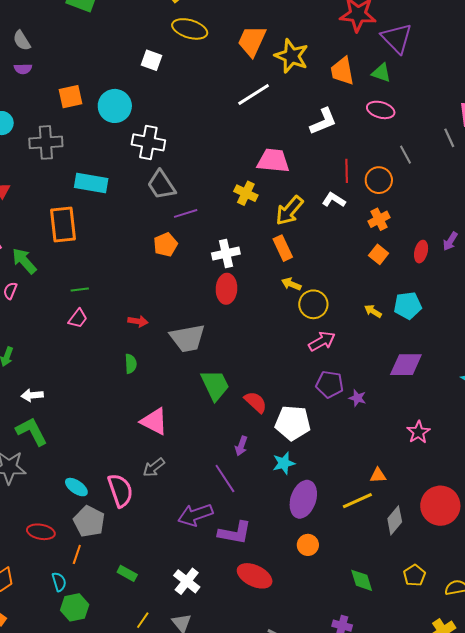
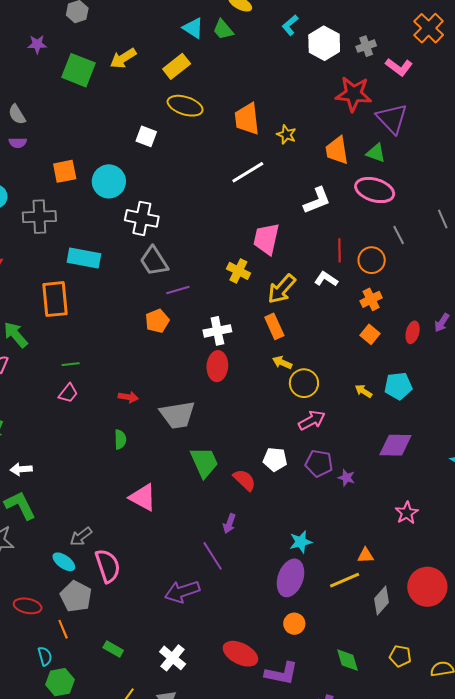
orange trapezoid: (252, 41) -> (247, 119), turned -32
yellow star: (292, 56) -> (286, 135), size x0.6
pink ellipse: (381, 110) -> (375, 190), size x1.4
pink trapezoid: (273, 161) -> (266, 239), turned -84
white pentagon: (293, 423) -> (275, 459), moved, size x0.7
cyan star: (284, 463) -> (301, 542), moved
gray arrow: (154, 468) -> (81, 537), moved
purple L-shape: (235, 533) -> (281, 674), moved
orange line: (77, 554) -> (63, 629), turned -42
yellow pentagon: (414, 575) -> (400, 656), turned -30

